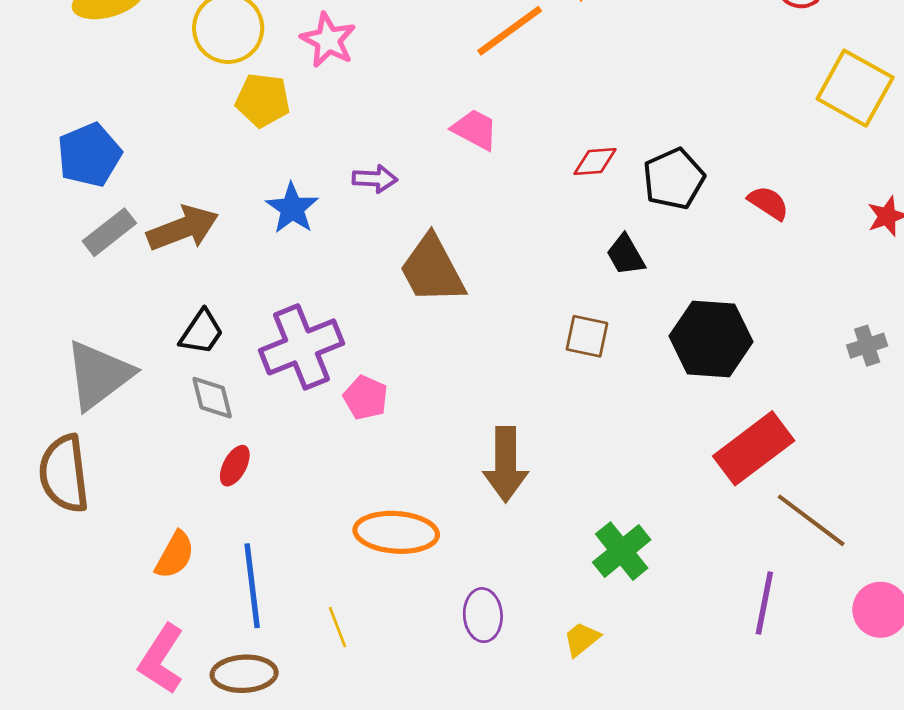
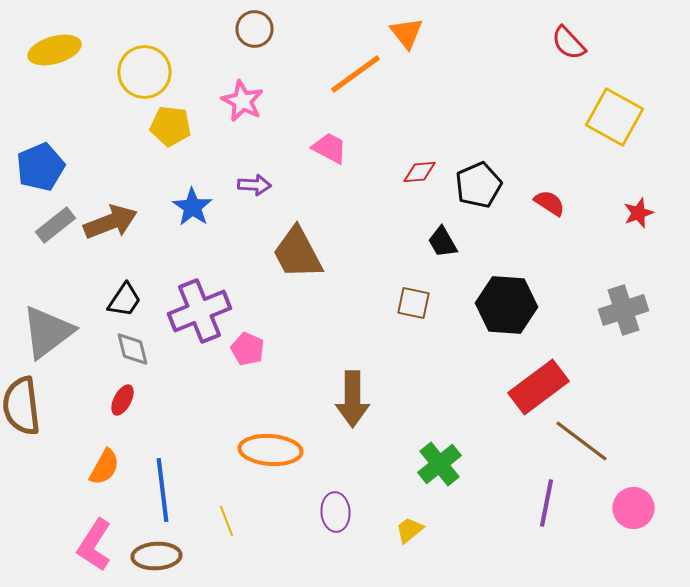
pink star: (328, 40) -> (242, 101), moved
gray cross: (867, 346) -> (624, 310), size x1.6
red ellipse: (235, 466) -> (122, 400), moved

